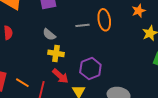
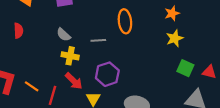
orange star: (139, 11) -> (172, 13), moved
gray line: (82, 25) -> (98, 40), moved

